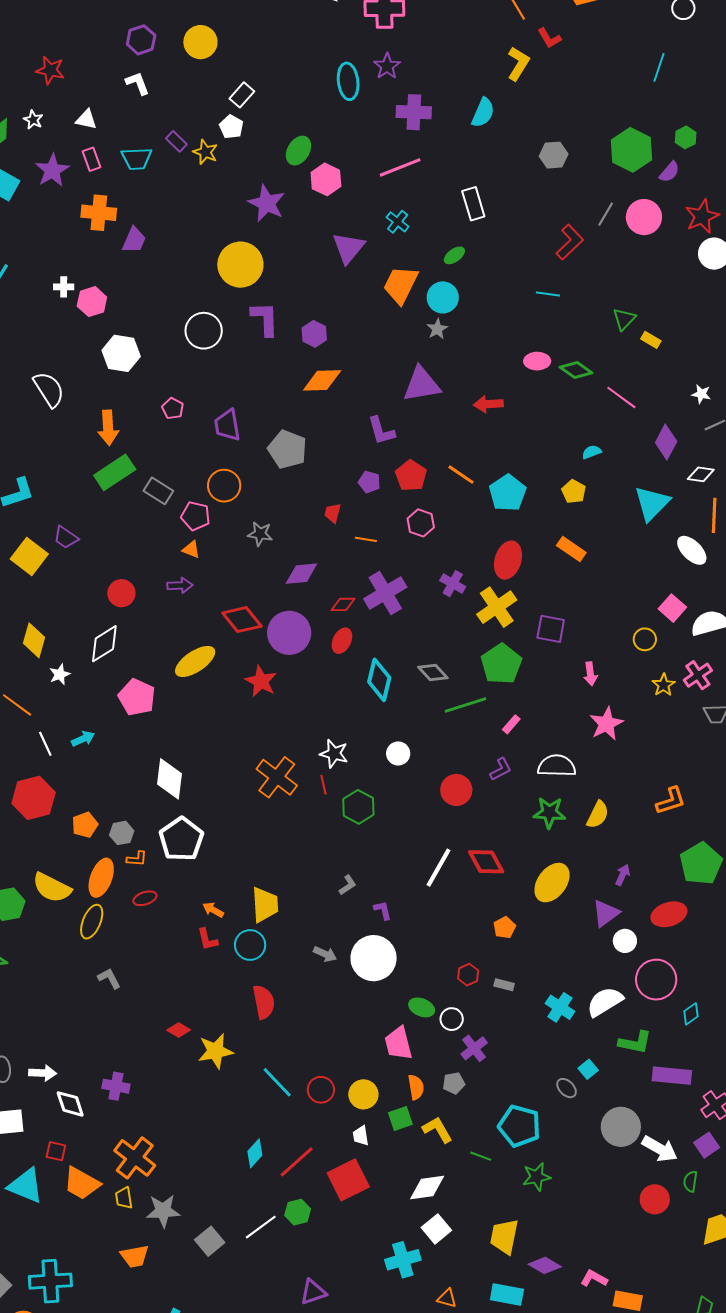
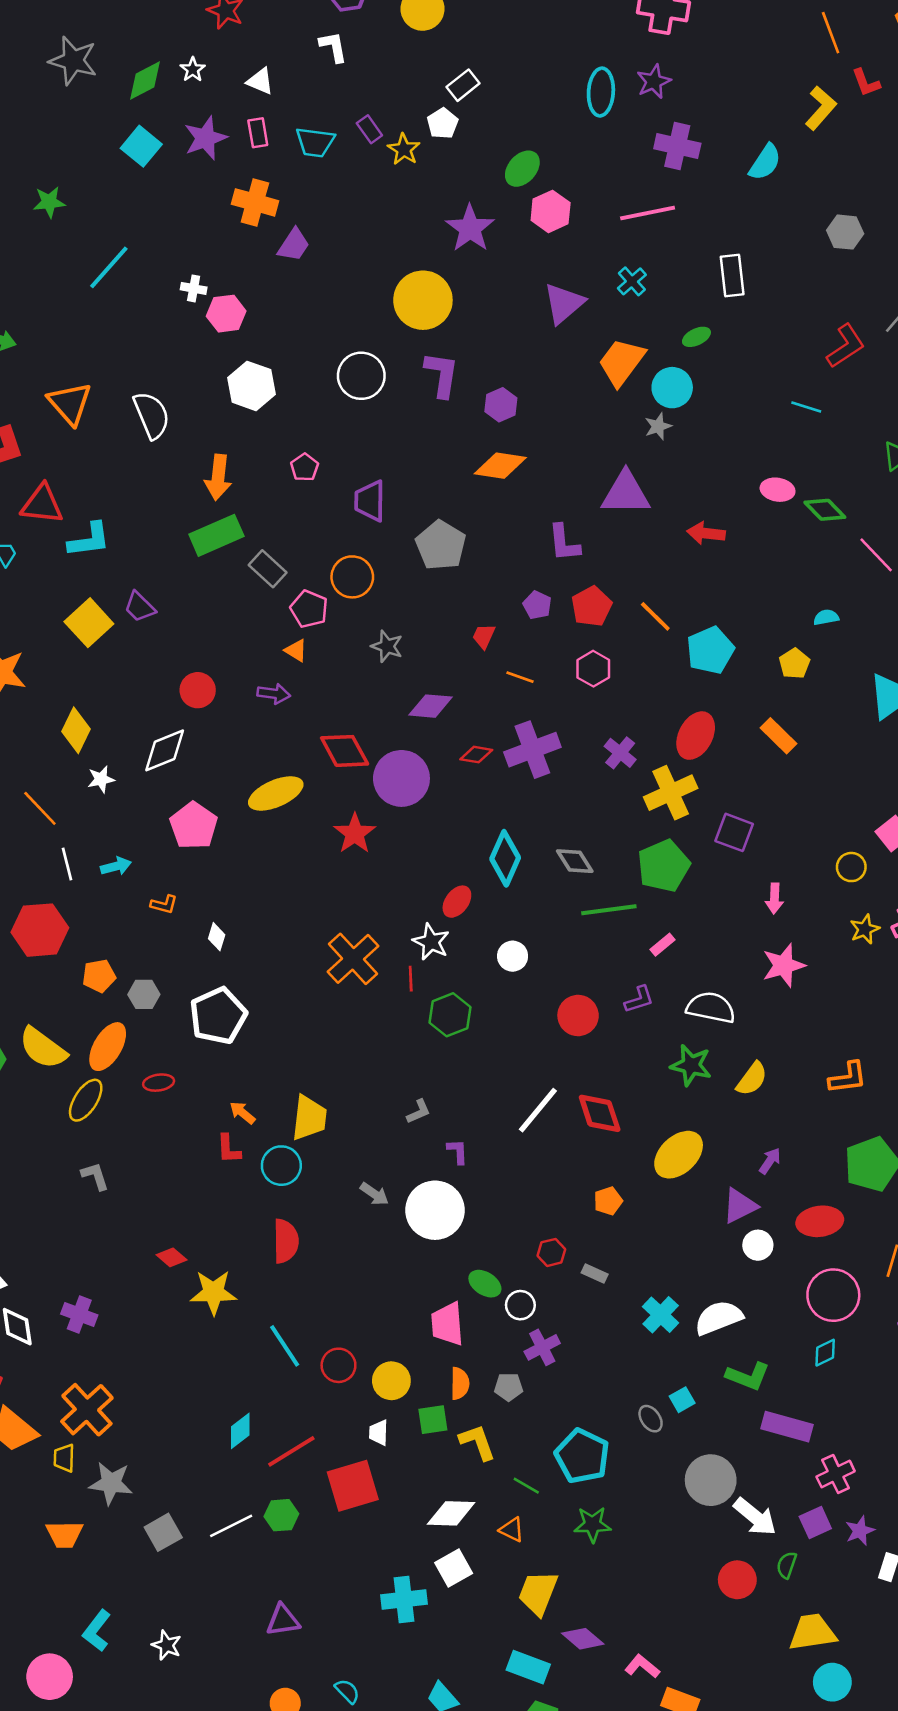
red ellipse: (342, 641) -> (457, 902), moved
white diamond: (169, 779) -> (217, 937), size x0.5
orange L-shape: (137, 859) -> (164, 904), moved
pink circle: (656, 980) -> (833, 1295), moved
orange triangle: (447, 1298) -> (512, 1530), moved

